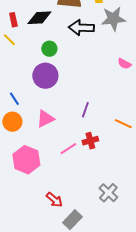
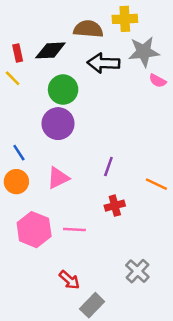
green circle: (49, 49) -> (63, 90), size x1.5
pink semicircle: (124, 64) -> (158, 81), moved
pink line: (68, 149) -> (74, 230), moved, turned 36

